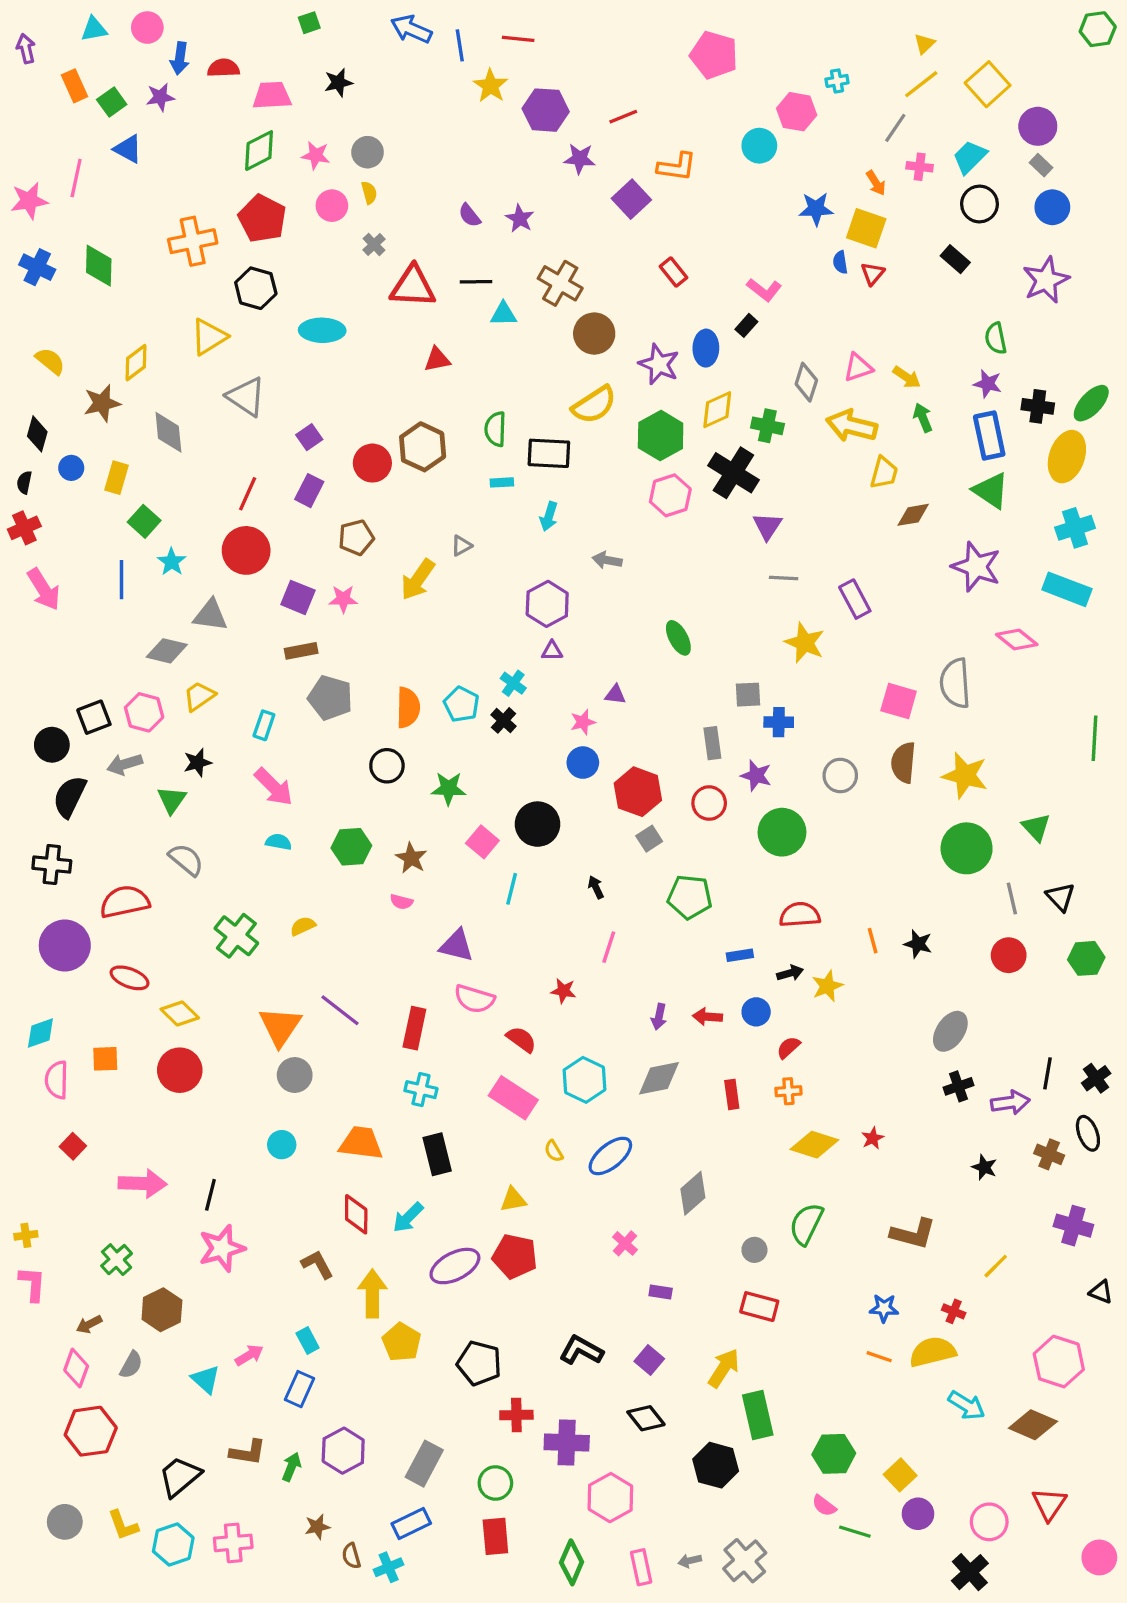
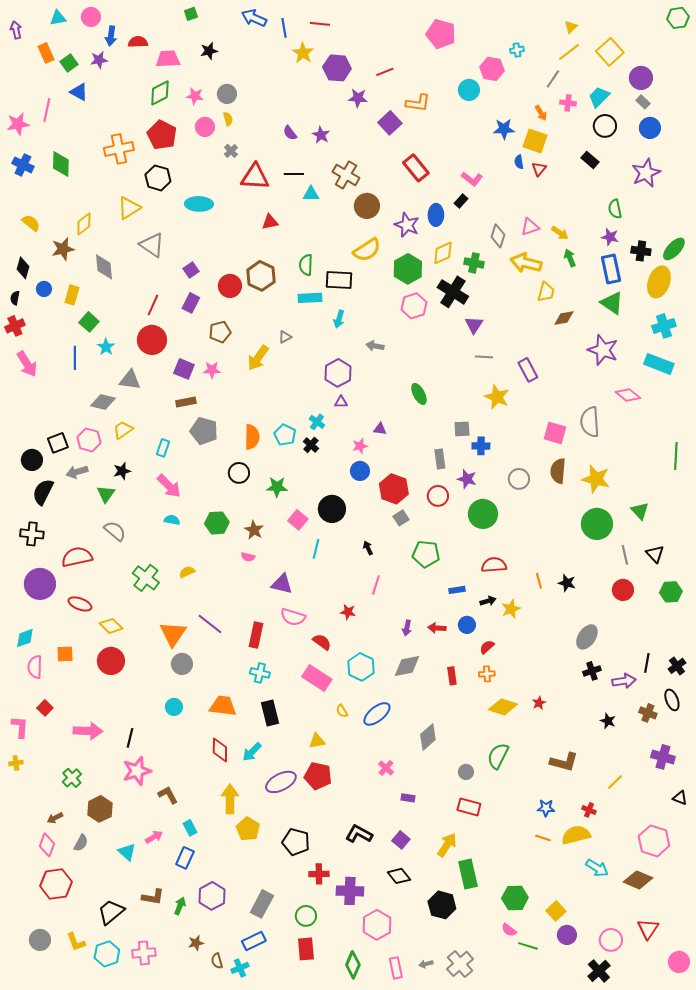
red rectangle: (674, 272) -> (416, 168), size x1.5
cyan rectangle: (502, 482) -> (310, 298), size x1.6
brown L-shape: (317, 1264) -> (168, 795), moved
pink L-shape: (32, 1284) -> (20, 727), moved

